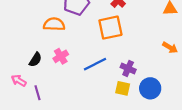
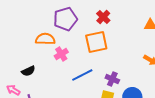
pink cross: (61, 56) -> (61, 54), moved
black semicircle: (35, 60) -> (28, 71), turned 32

